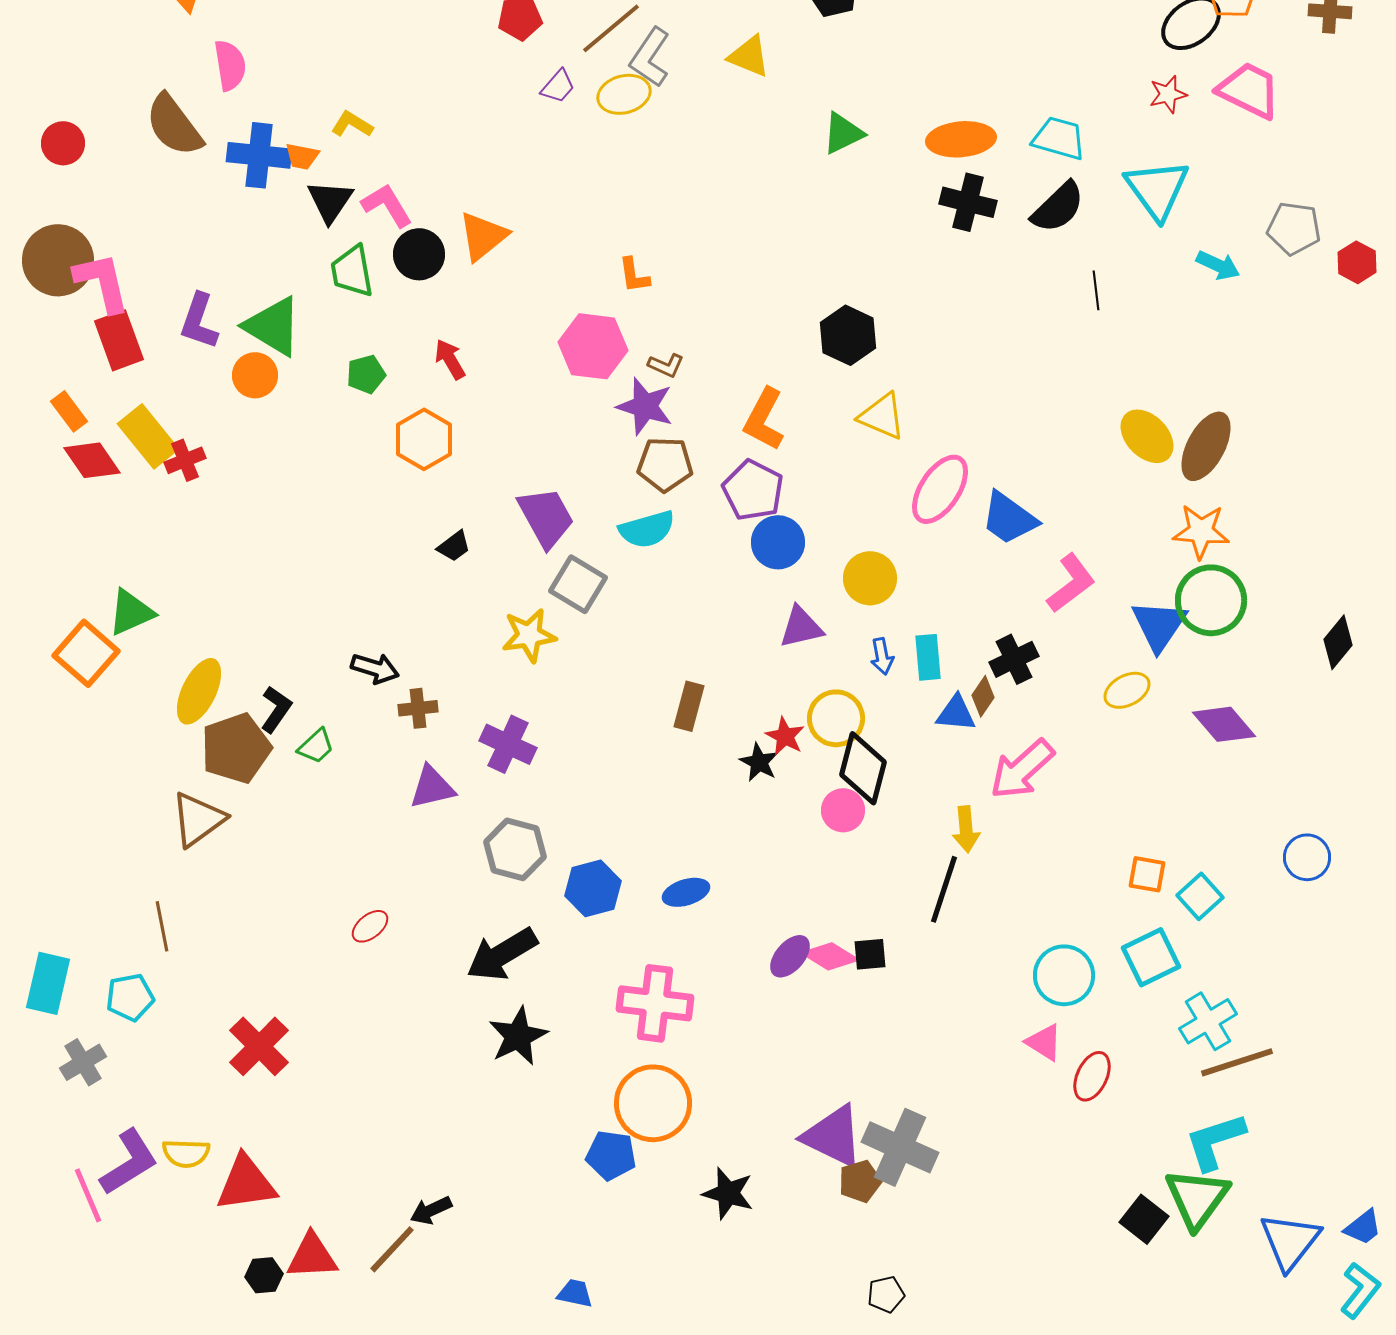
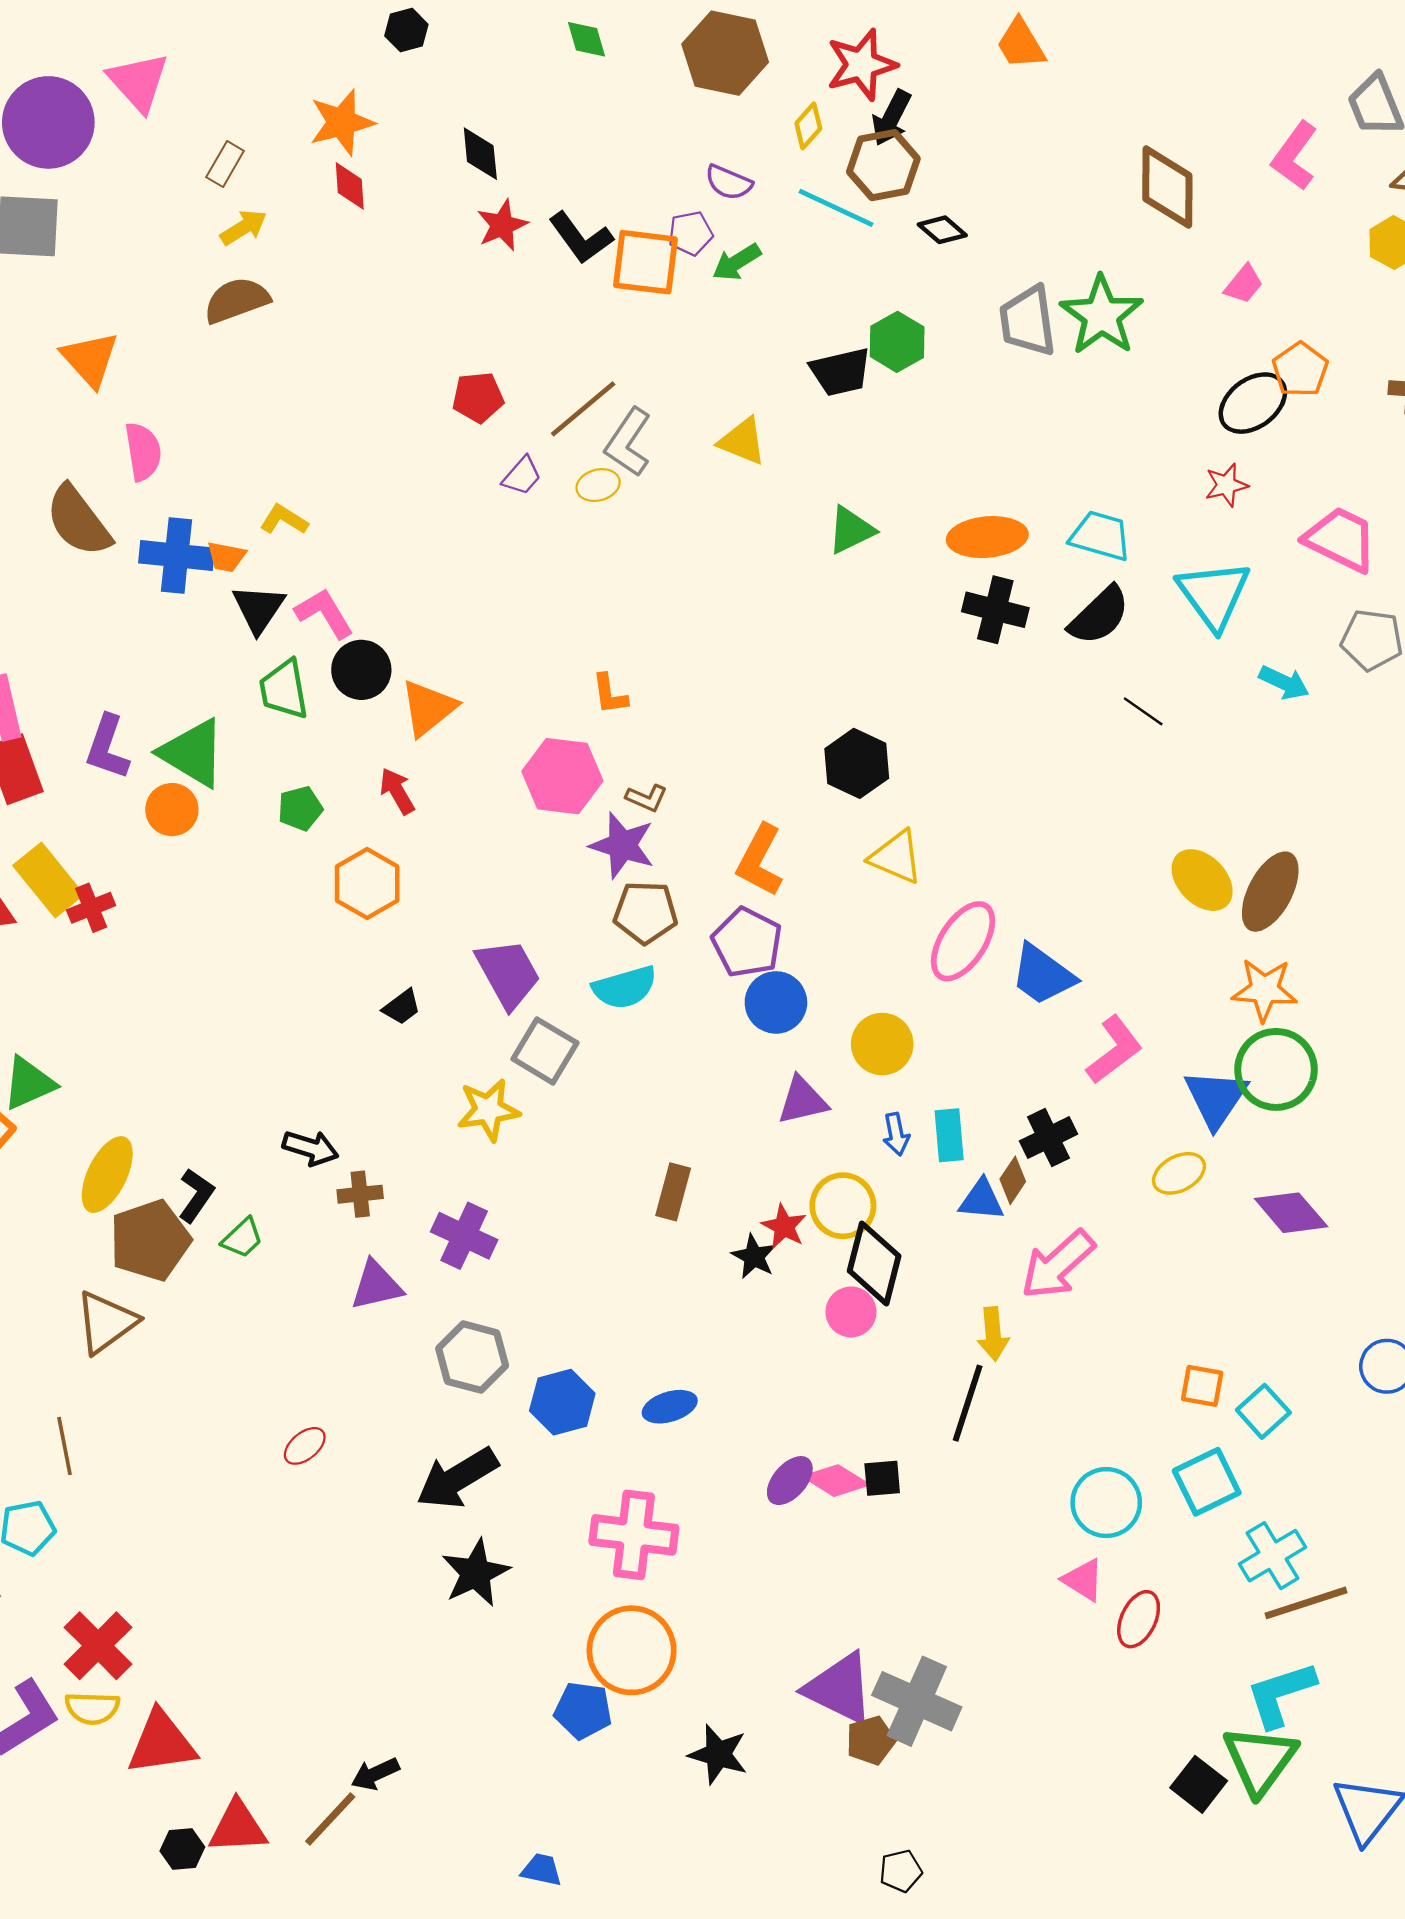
pink trapezoid: (1249, 90) -> (1341, 539), moved
yellow ellipse: (624, 94) -> (598, 485), size x0.7
orange triangle: (483, 236) -> (428, 708), moved
black line: (1096, 290) -> (1143, 711), turned -48
red cross: (259, 1046) -> (98, 1646), moved

